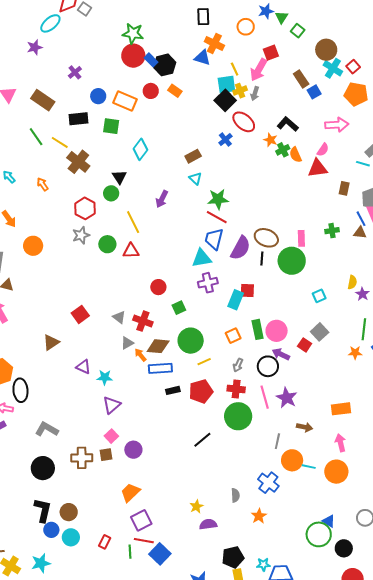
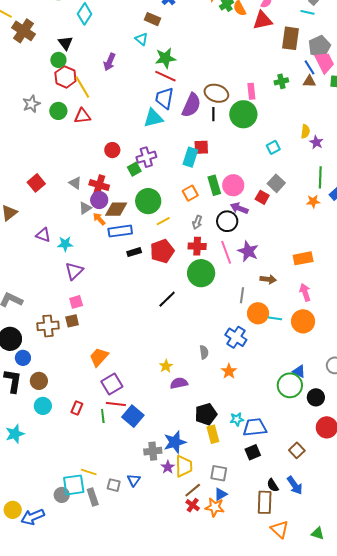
brown rectangle: (193, 156) -> (153, 19), moved, turned 56
brown rectangle: (344, 188) -> (290, 38), size x1.6
red hexagon: (85, 208) -> (65, 77), moved
purple cross: (208, 283) -> (146, 157), moved
pink square: (111, 436) -> (76, 302), turned 32
purple circle: (133, 450) -> (99, 200), moved
blue circle: (51, 530) -> (23, 358), moved

